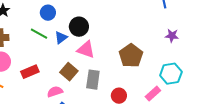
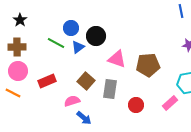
blue circle: (48, 13) -> (71, 28), moved
pink triangle: (86, 50) -> (117, 59), moved
brown pentagon: (131, 56) -> (148, 65), turned 30

